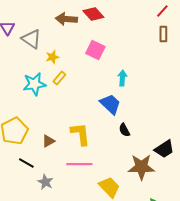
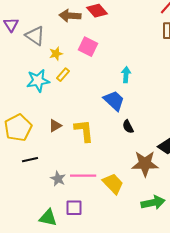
pink square: (95, 50) -> (88, 47), moved
brown triangle: (48, 141) -> (55, 126), moved
black line: (26, 163) -> (30, 160), turned -42
pink line: (79, 164) -> (83, 176), moved
gray star: (45, 182) -> (58, 179), moved

